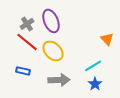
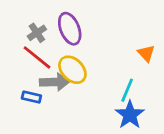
cyan line: (93, 66) -> (127, 90), turned -36
gray arrow: (59, 80) -> (55, 82), moved
blue star: (95, 84) -> (130, 115), size x1.5

